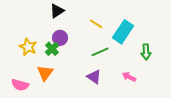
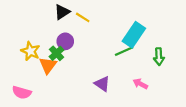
yellow line: (96, 24) -> (83, 17), moved
green line: (100, 52) -> (124, 51), moved
orange triangle: (45, 73) -> (48, 65), moved

